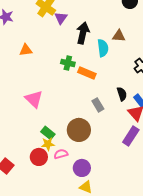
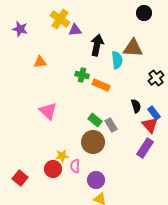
purple triangle: (61, 18) -> (75, 30), turned 48
brown triangle: (119, 36) -> (133, 48), size x1.5
gray rectangle: (98, 105) -> (111, 125), moved
green rectangle: (48, 133) -> (95, 120), moved
pink semicircle: (61, 154) -> (75, 166), turned -72

